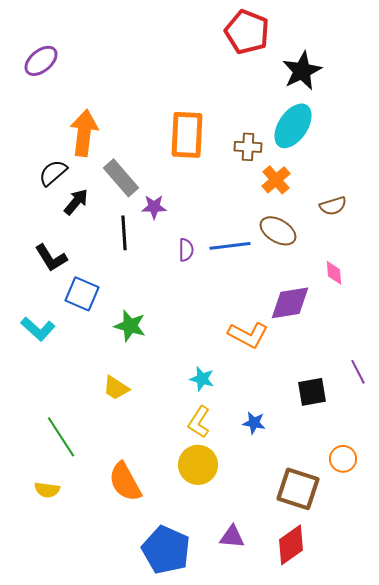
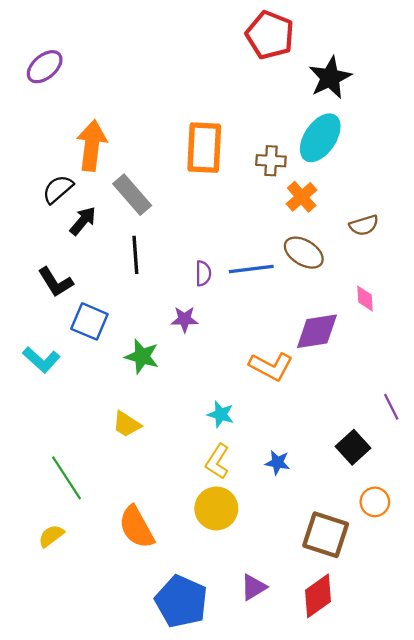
purple star: (154, 207) -> (185, 319), moved
black square: (312, 392) -> (353, 447), moved, turned -32
yellow semicircle: (47, 490) -> (51, 536), turned 135
purple triangle: (232, 537) -> (253, 587), turned -36

